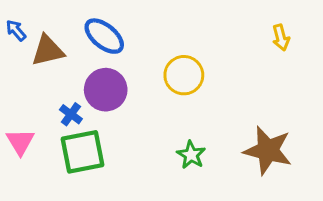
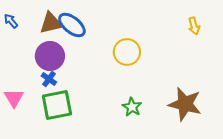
brown triangle: (48, 51) -> (51, 23), moved
purple circle: (106, 90) -> (50, 56), moved

